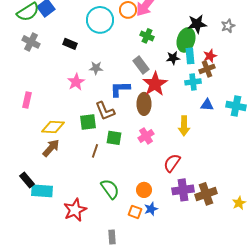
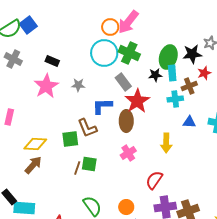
cyan circle: (100, 20) -> (104, 53), moved
black star: (197, 24) -> (192, 54), moved
green cross: (147, 36) -> (129, 53), size x1.5
red star: (210, 56) -> (204, 73), moved
pink star: (76, 82) -> (46, 86), moved, size x1.4
green square: (114, 138) -> (89, 164), moved

